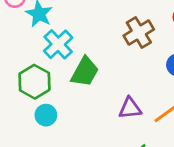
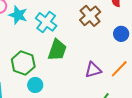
cyan cross: (58, 44) -> (46, 22), moved

